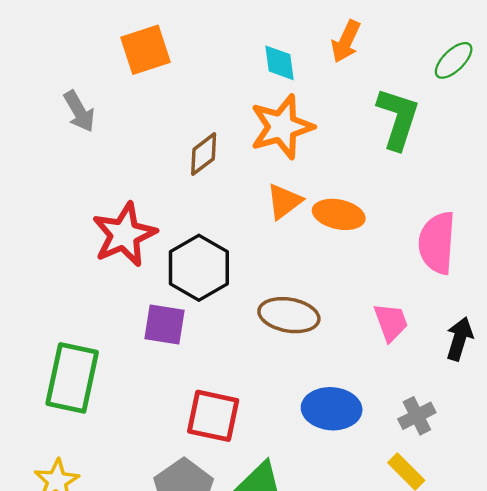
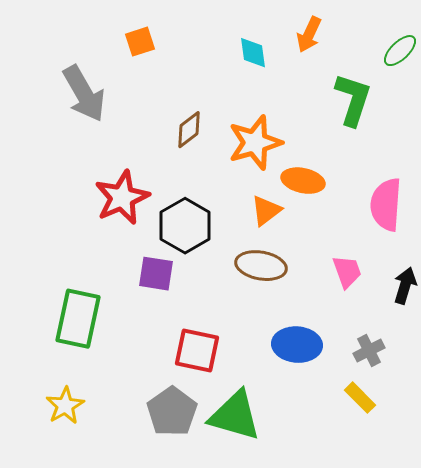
orange square: (146, 50) -> (140, 42), size x0.7
gray arrow: (79, 111) -> (84, 94), size x1.6
orange star: (282, 127) -> (255, 143), moved
orange triangle: (284, 201) -> (266, 211), moved

